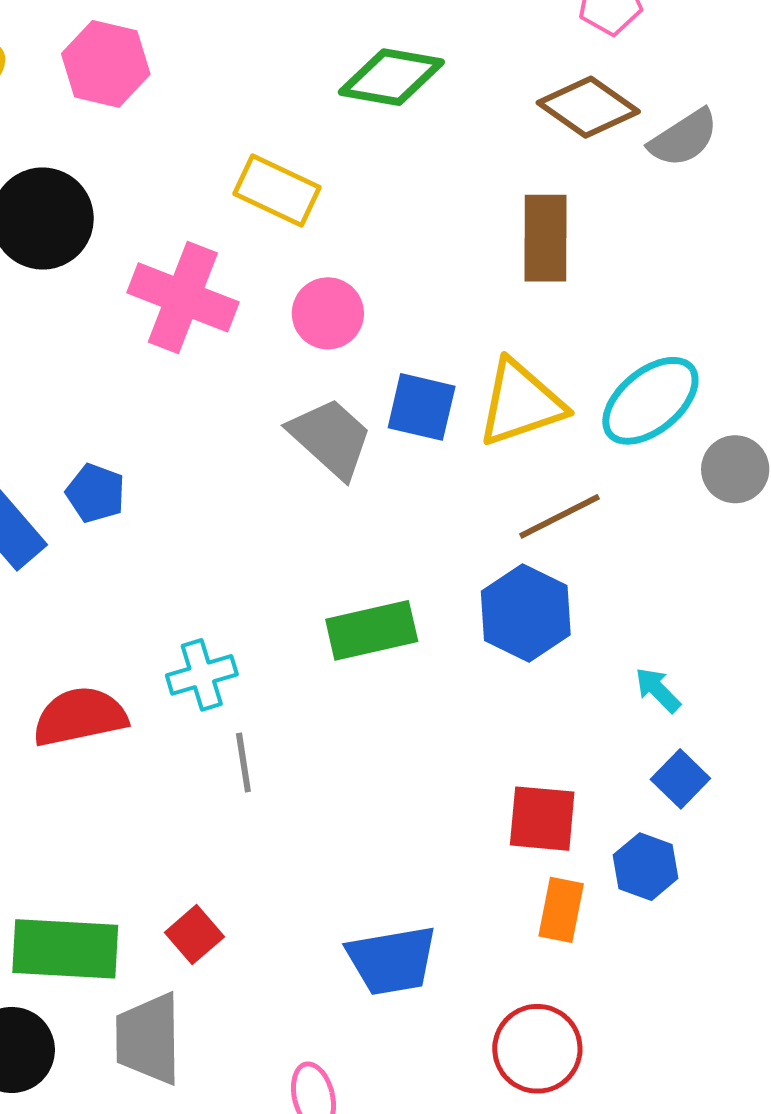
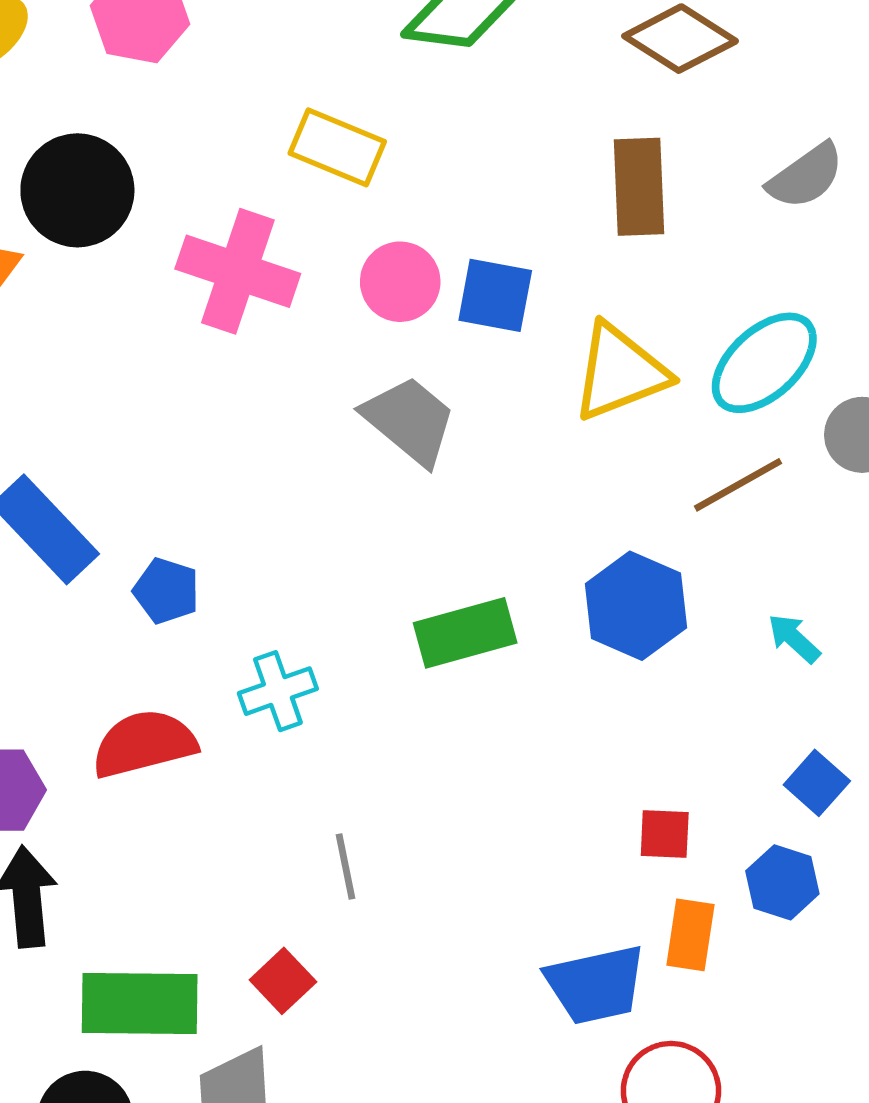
gray semicircle: (684, 138) -> (806, 176), moved
blue square: (422, 407) -> (495, 295), moved
blue pentagon: (95, 493) -> (166, 591), moved
brown line: (560, 516) -> (738, 485), moved
cyan arrow: (658, 690) -> (794, 638), moved
gray line: (243, 763) -> (345, 866), moved
red square: (542, 819) -> (665, 834), size x0.7
blue trapezoid: (392, 960) -> (596, 985), moved

